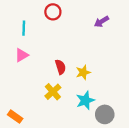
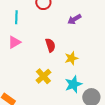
purple arrow: (101, 22) -> (74, 19), moved
red semicircle: (60, 67) -> (50, 45), moved

